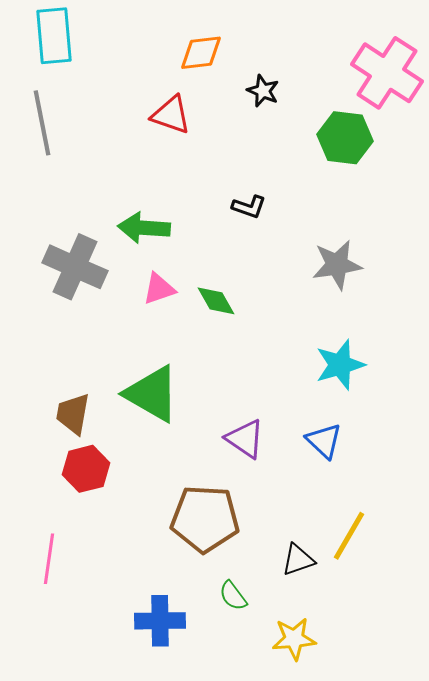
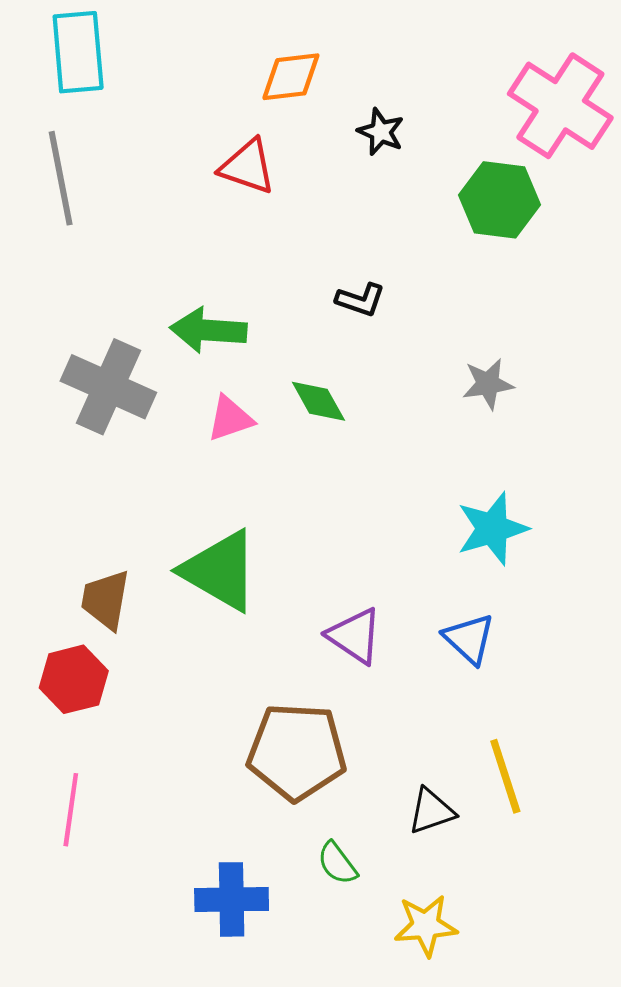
gray star: (337, 265) -> (488, 384), size x0.7
green diamond: (216, 301) -> (318, 401), moved
red hexagon: (86, 469) -> (74, 679), moved
yellow line: (349, 536) -> (505, 776), turned -48

